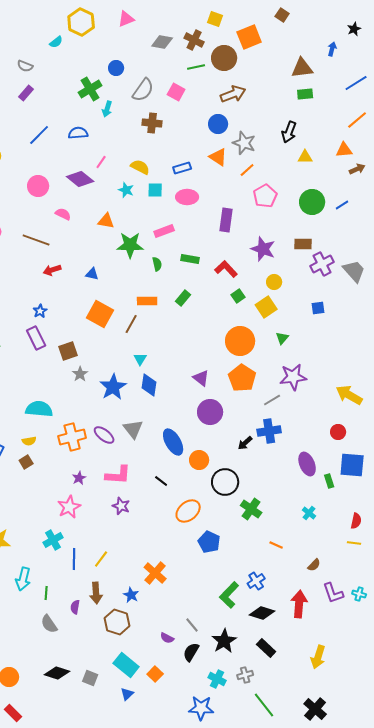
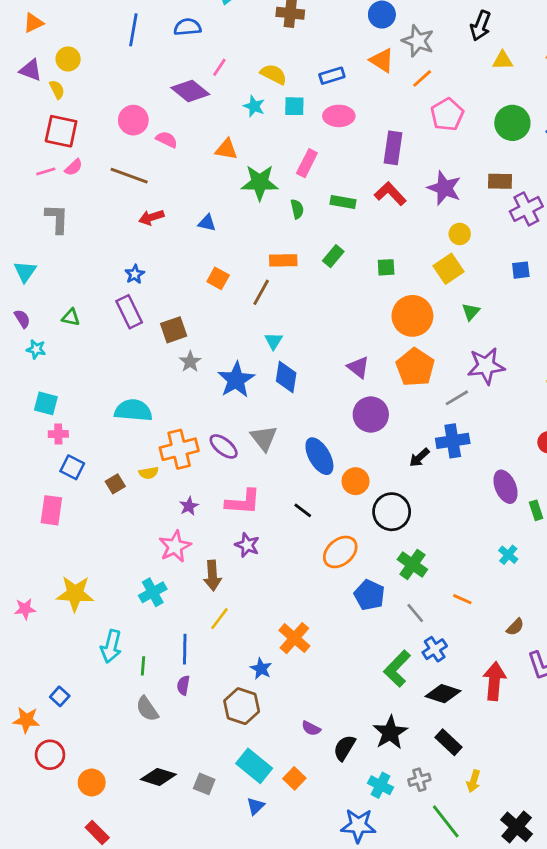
blue line: (39, 135) -> (133, 30), turned -35
pink circle: (38, 186) -> (133, 120), moved
pink rectangle: (164, 231) -> (307, 163), turned -42
red L-shape: (226, 269) -> (390, 194), moved
green square: (238, 296) -> (386, 267), moved, turned 32
orange square: (100, 314) -> (218, 278), size x0.6
yellow semicircle: (29, 441) -> (149, 473), moved
green cross: (251, 509) -> (412, 564), moved
blue line: (74, 559) -> (185, 649), moved
brown arrow: (96, 593) -> (212, 576), moved
gray line: (192, 625) -> (415, 613), moved
yellow arrow: (318, 657) -> (474, 781), moved, size x0.7

